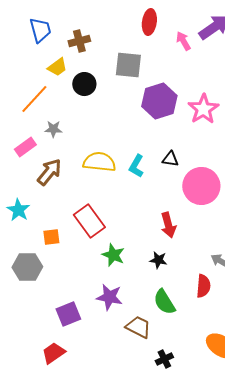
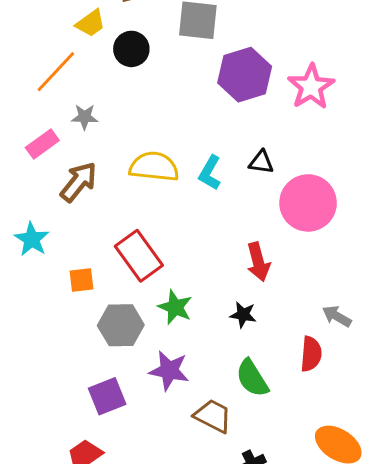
gray hexagon: (27, 267) -> (121, 325), moved

